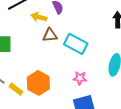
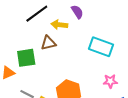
brown triangle: (50, 35) -> (48, 43), moved

